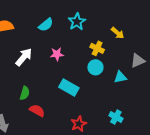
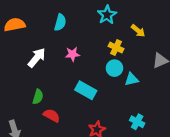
cyan star: (77, 22) -> (107, 15), moved
cyan semicircle: (46, 25) -> (60, 22), turned -35
cyan triangle: (120, 77) -> (132, 79), moved

